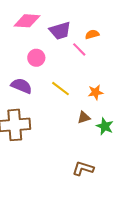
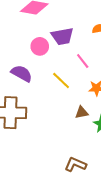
purple trapezoid: (60, 31) -> (62, 36), moved
pink line: (79, 49) -> (83, 61), moved

